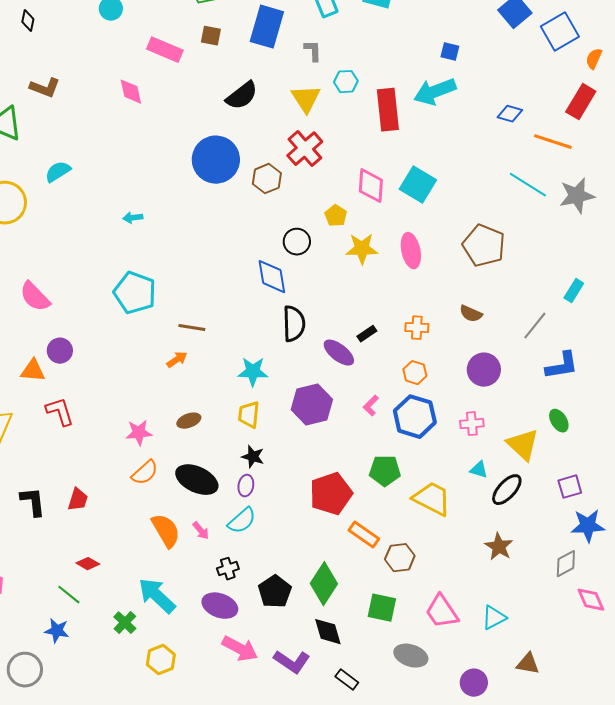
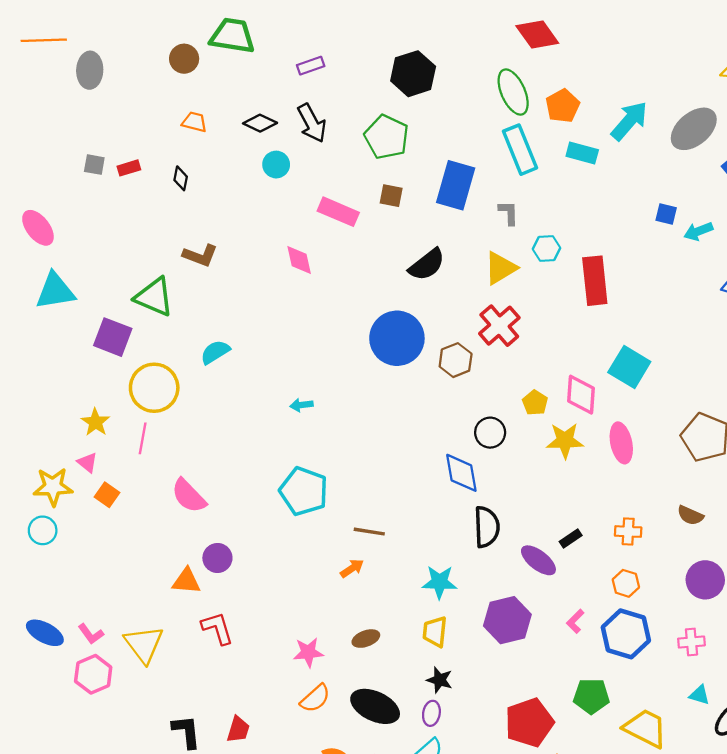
cyan arrow: (435, 92) -> (698, 231), moved, size x0.6
yellow triangle: (306, 99) -> (500, 268), turned 32
pink diamond: (371, 186) -> (581, 395), moved

